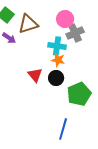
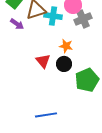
cyan cross: (57, 46) -> (53, 16), moved
blue line: (63, 129) -> (46, 115), moved, turned 65

